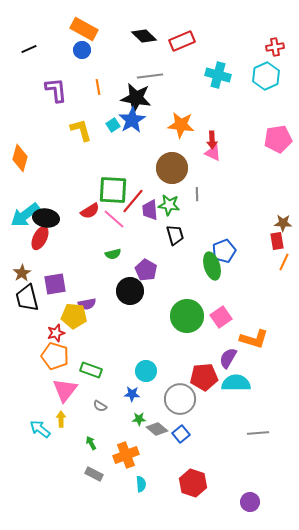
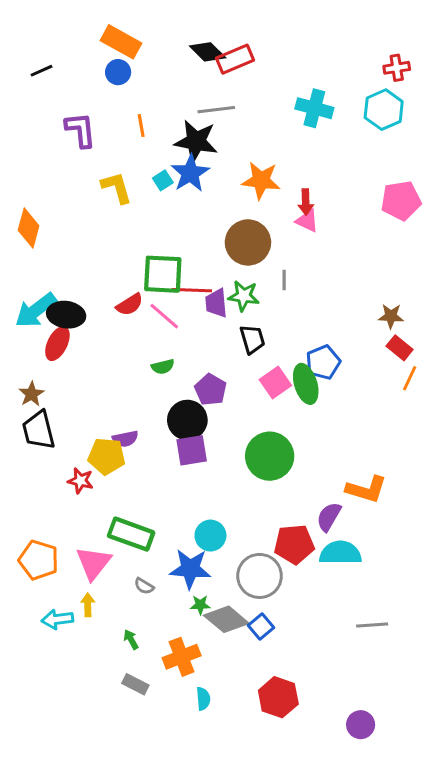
red rectangle: (182, 41) -> (235, 59), moved
red line: (133, 201) -> (192, 290), turned 52
brown star: (283, 223) -> (391, 316), moved
red rectangle: (277, 241) -> (400, 348), turned -42
purple square: (55, 284) -> (192, 450), moved
pink square: (221, 317) -> (275, 382), moved
red star: (56, 333) -> (81, 481), turned 30
orange pentagon: (55, 356) -> (39, 560), moved
green rectangle: (91, 370) -> (131, 534), size x1.4
blue star: (132, 394) -> (190, 569), size x1.8
cyan arrow: (40, 429) -> (57, 619), turned -45
gray diamond: (157, 429) -> (226, 619), size x1.4

